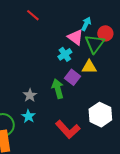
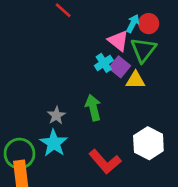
red circle: (105, 33) -> (149, 24), moved
purple square: (72, 77) -> (120, 67), moved
cyan star: (28, 116) -> (54, 143), size x1.5

